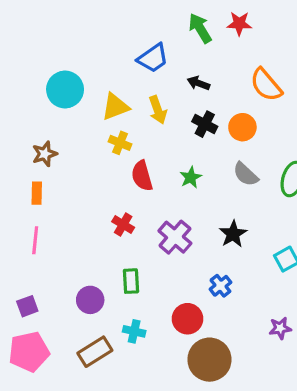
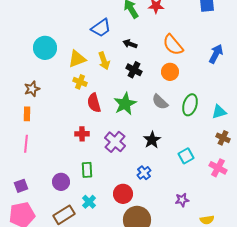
orange circle: (242, 127) -> (170, 72), moved
green star: (191, 177) -> (125, 104), size x1.6
red cross: (123, 225) -> (82, 134), turned -32
cyan cross: (134, 331) -> (89, 202), turned 32

